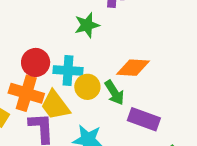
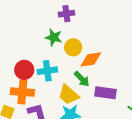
green star: (87, 25) -> (54, 37), turned -30
yellow circle: (87, 87) -> (73, 47), moved
yellow trapezoid: (55, 105) -> (69, 95), moved

